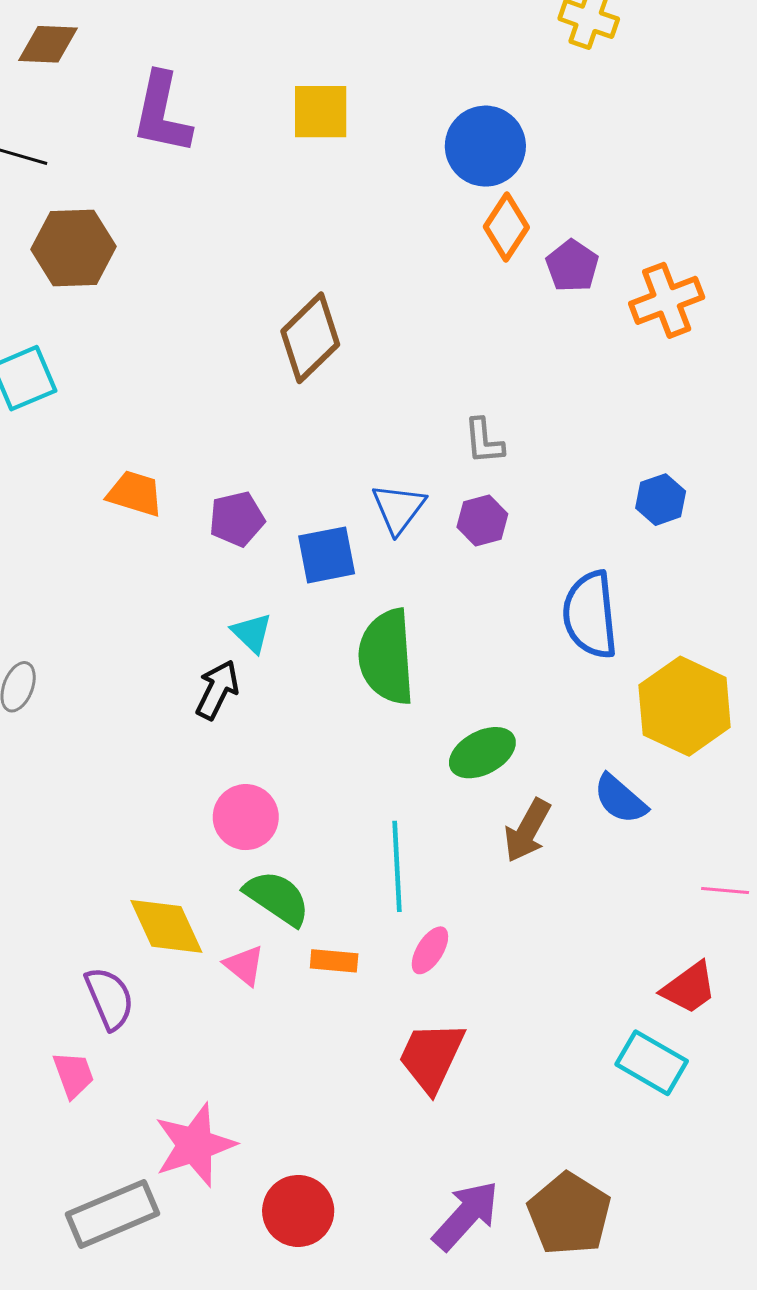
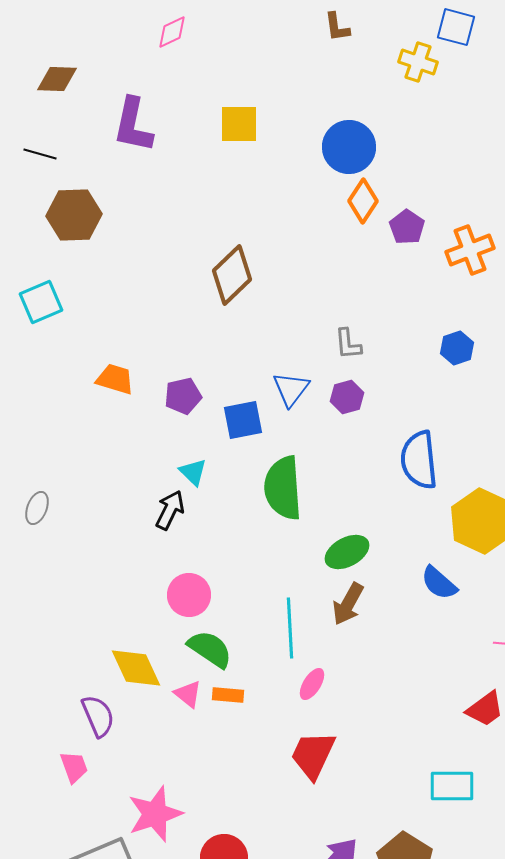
blue hexagon: (661, 500) -> (457, 348), moved
brown arrow: (527, 831) -> (348, 604), moved
orange rectangle: (334, 961) -> (228, 695), moved
cyan rectangle: (652, 1063) -> (452, 786), moved, turned -30

